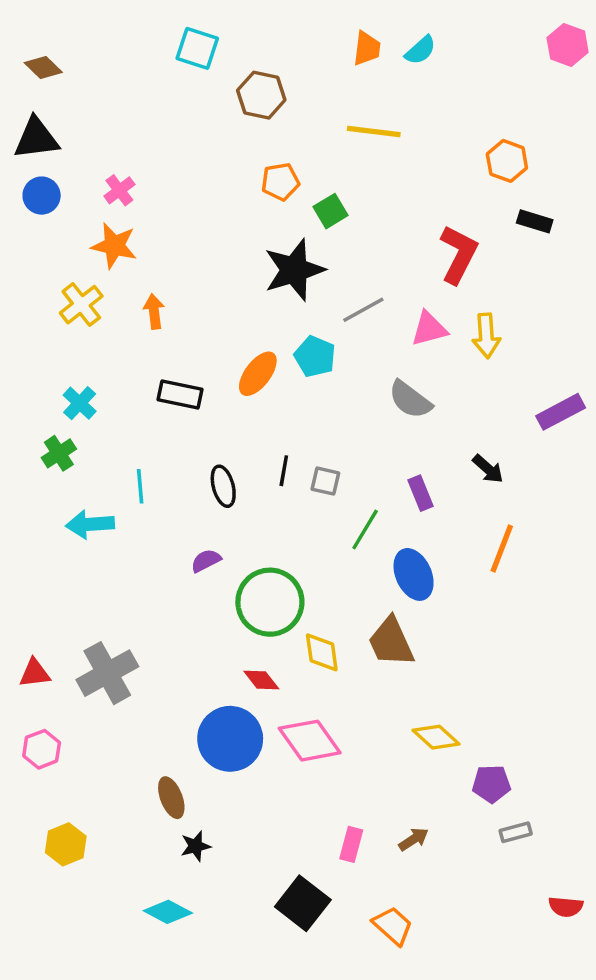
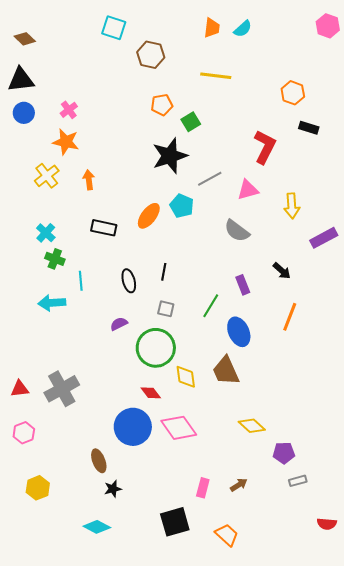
yellow arrow: (486, 336) -> (292, 206), moved
green cross: (59, 453) -> (55, 259), moved, turned -36
gray square: (325, 481) -> (166, 309), moved
black square: (303, 903) -> (175, 522), turned 36

